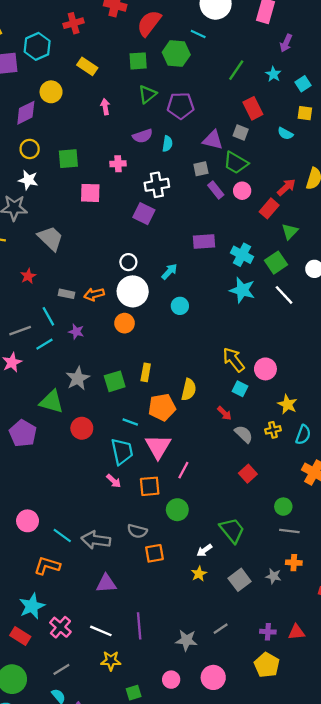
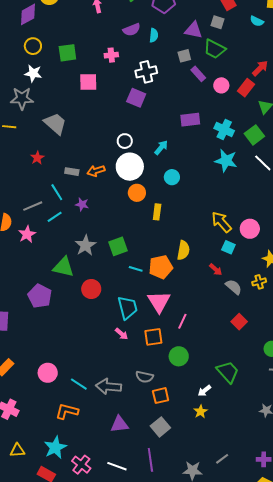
pink circle: (242, 191) -> (221, 85), moved
orange circle: (125, 323) -> (137, 193), moved
yellow rectangle: (146, 372) -> (157, 212), moved
cyan line: (130, 422) -> (136, 269), moved
gray square: (240, 580) -> (160, 427), moved

